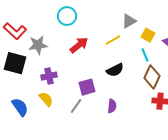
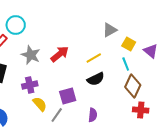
cyan circle: (67, 16) -> (16, 25), moved
yellow line: (113, 40) -> (94, 58), moved
gray star: (38, 45) -> (31, 55), moved, turned 30
yellow semicircle: (46, 99) -> (40, 104), moved

